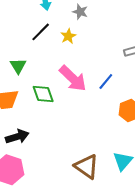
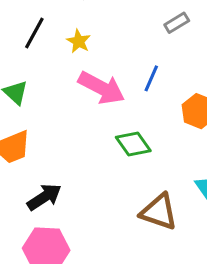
yellow star: (68, 36) -> (79, 41), moved
green diamond: (43, 94) -> (133, 144), moved

